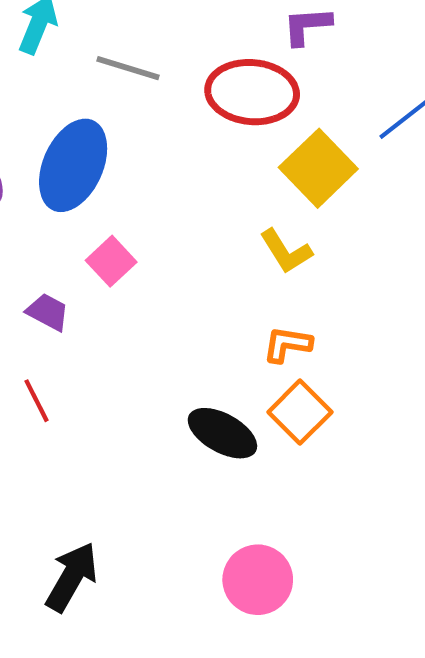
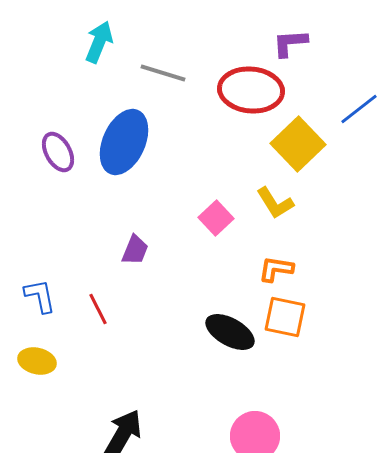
pink square: (111, 261) -> (216, 218), moved
purple trapezoid: (48, 312) -> (135, 250), moved, turned 84
orange square: (300, 412) -> (285, 317), turned -33

